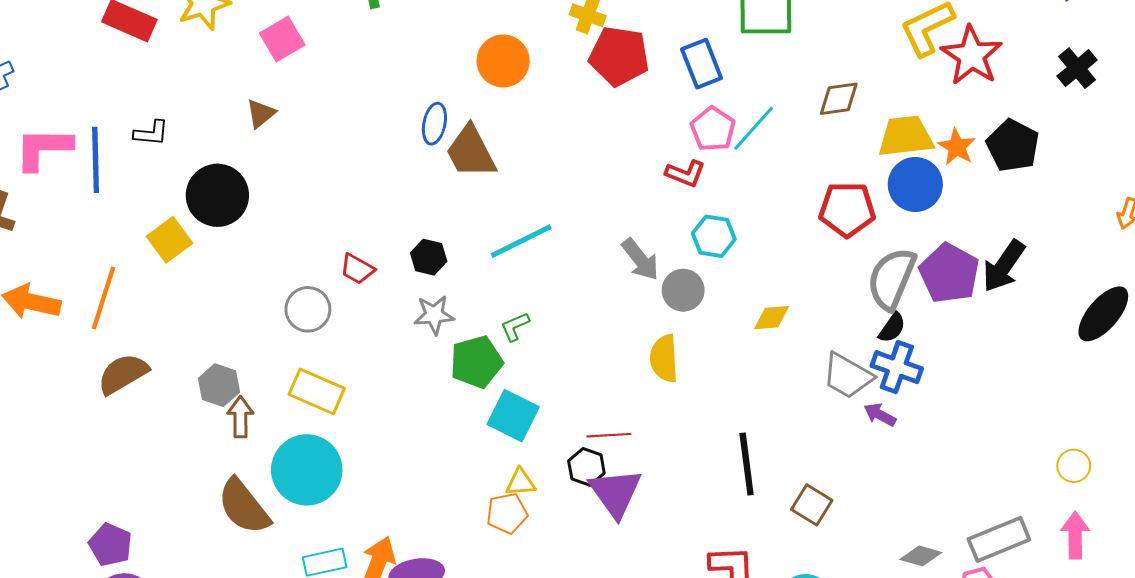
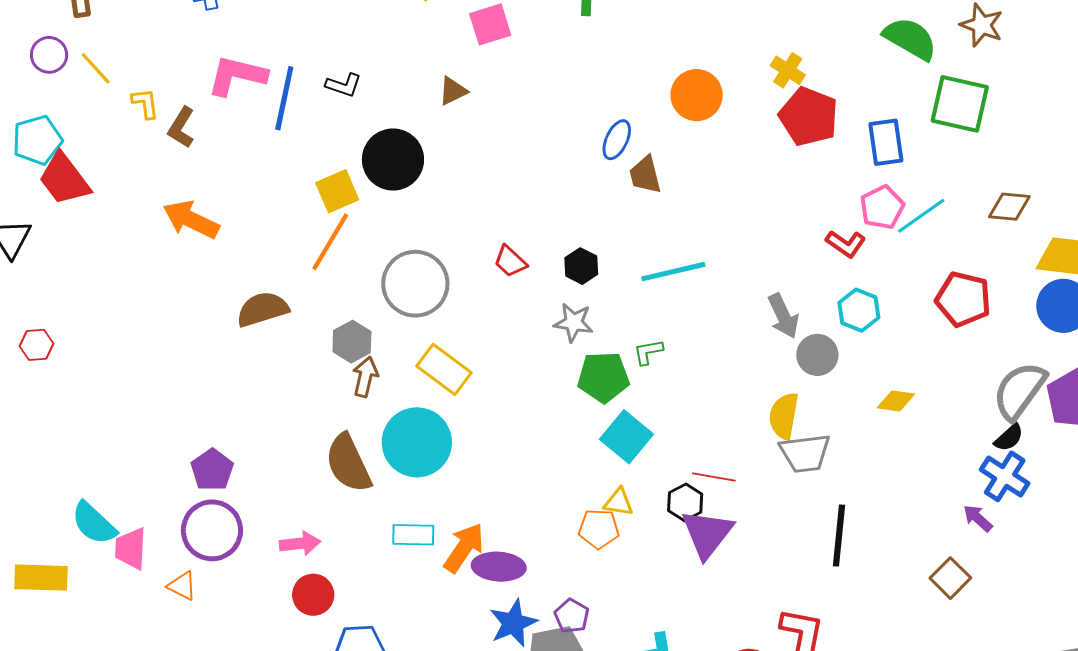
brown trapezoid: (471, 152) -> (645, 175), size x0.7
red pentagon: (847, 209) -> (963, 299), moved
orange line: (103, 298) -> (330, 242), moved
gray circle: (308, 309) -> (415, 284), moved, size x1.5
gray trapezoid: (848, 376) -> (805, 453), moved, turned -50
brown square: (812, 505) -> (950, 578), moved

